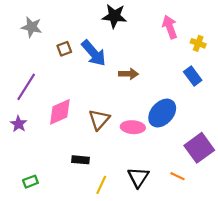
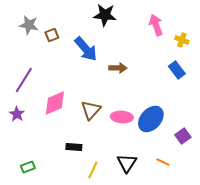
brown square: (64, 49) -> (52, 35), moved
blue ellipse: (162, 113) -> (151, 119), moved
purple square: (199, 148) -> (183, 136), size x0.6

